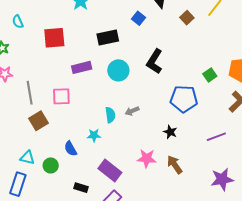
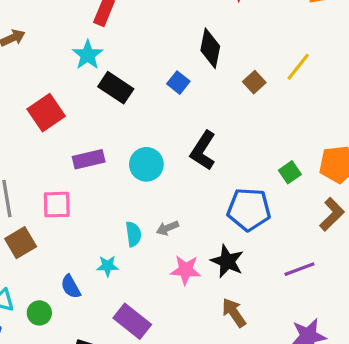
red square: (54, 38) -> (46, 113), turned -30
black rectangle: (108, 38) -> (116, 88), moved, turned 45
black star: (170, 132) -> (227, 261), size x1.5
pink star: (147, 158) -> (186, 270), moved

